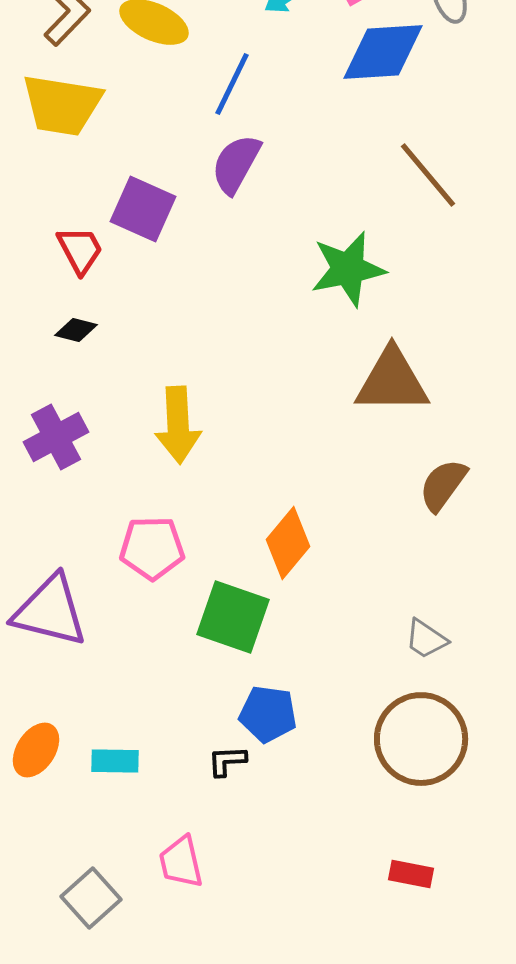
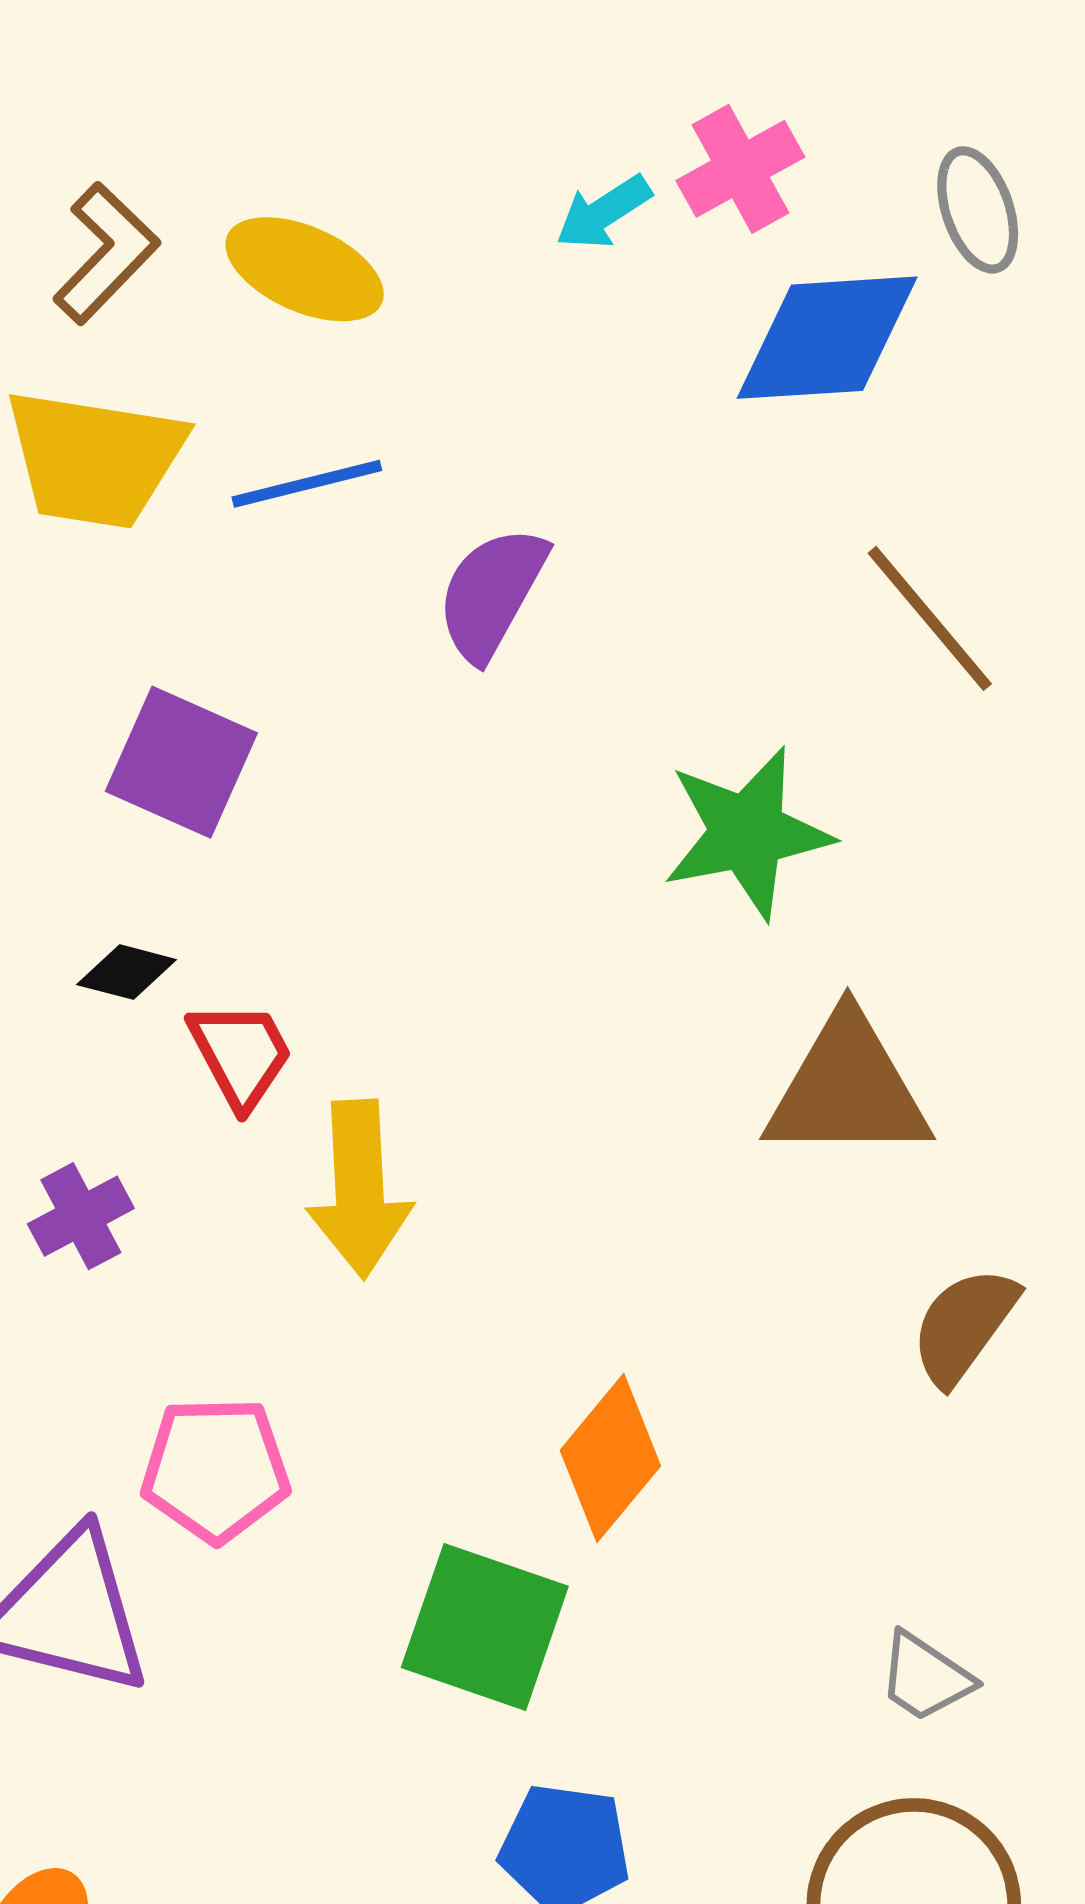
blue line: (232, 84) -> (307, 484), moved, turned 50
purple square: (143, 209) -> (181, 762), moved
red trapezoid: (80, 250) -> (241, 1054), moved
purple cross: (56, 437) -> (81, 1216), size x0.7
pink pentagon: (152, 548) -> (216, 1469), moved

